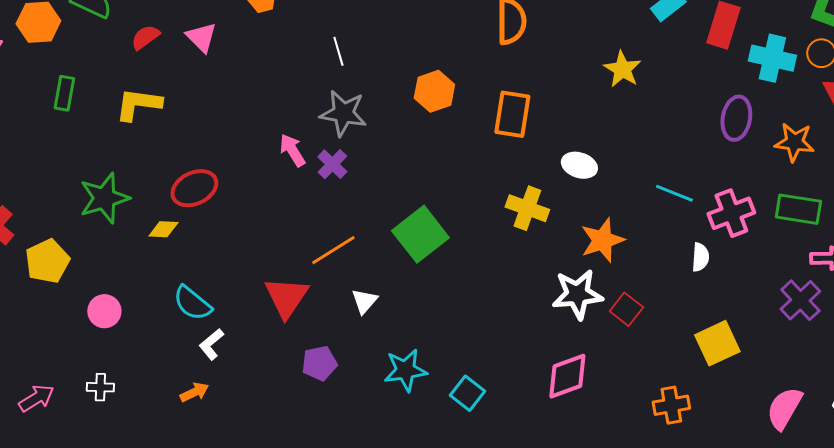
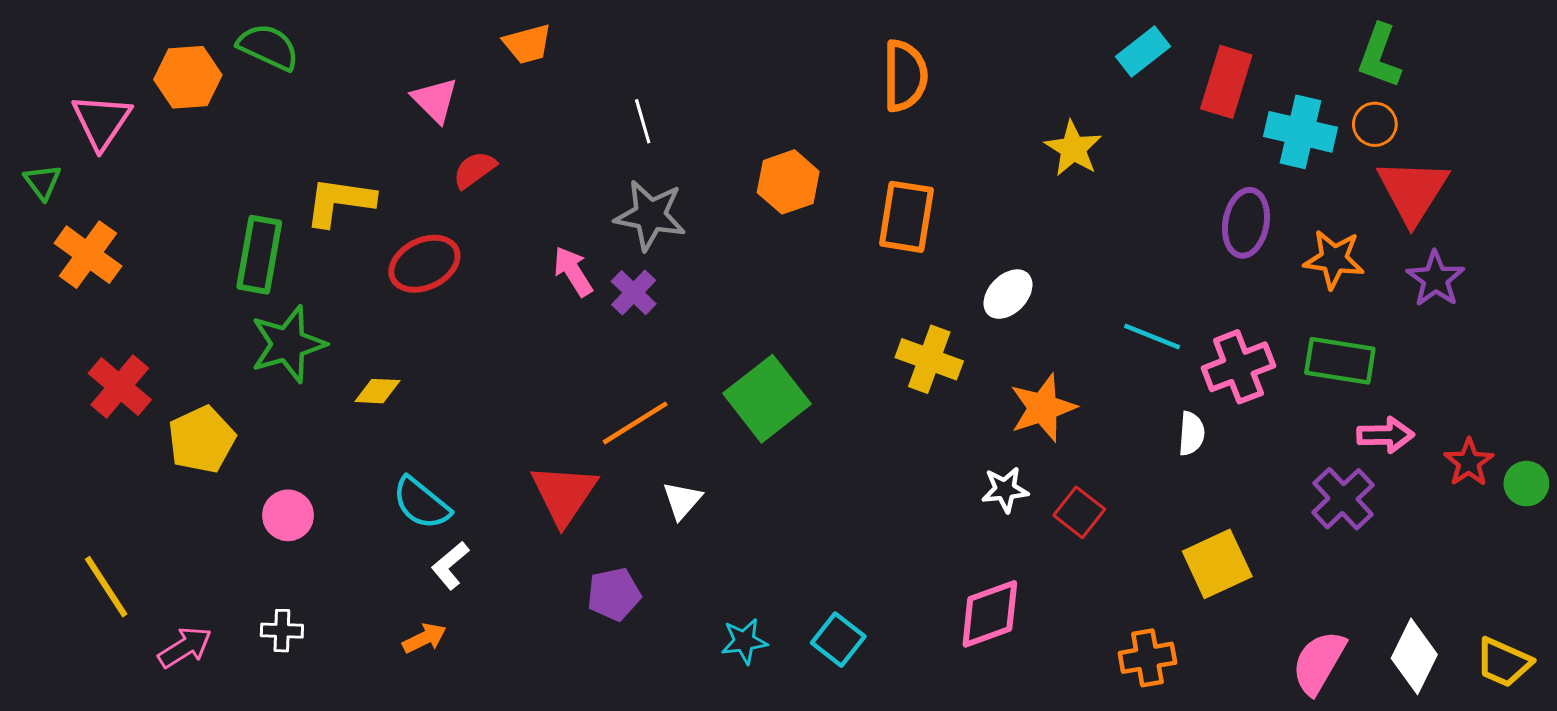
red semicircle: (145, 37) -> (474, 170), moved
green rectangle: (64, 93) -> (259, 255), moved, size x1.4
white ellipse: (579, 165) -> (1008, 294), turned -64
red ellipse: (194, 188) -> (424, 264), moved
white star: (577, 294) -> (1005, 490), size x0.6
cyan star: (405, 370) -> (744, 641), moved, size x0.7

